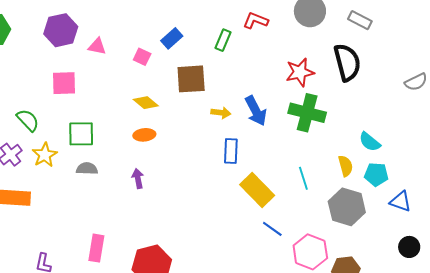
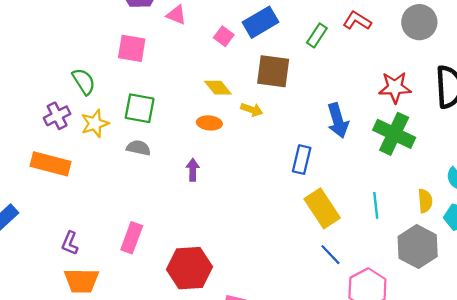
blue rectangle: (172, 38) -> (261, 22), size x1.4
yellow arrow: (221, 113) -> (252, 110), moved

